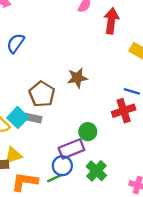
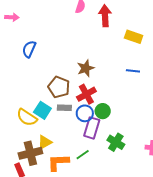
red cross: (124, 111) -> (86, 94), moved
gray rectangle: (33, 118) -> (64, 108), moved
purple rectangle: (71, 149) -> (92, 128), turned -40
blue circle: (62, 166) -> (85, 113), moved

